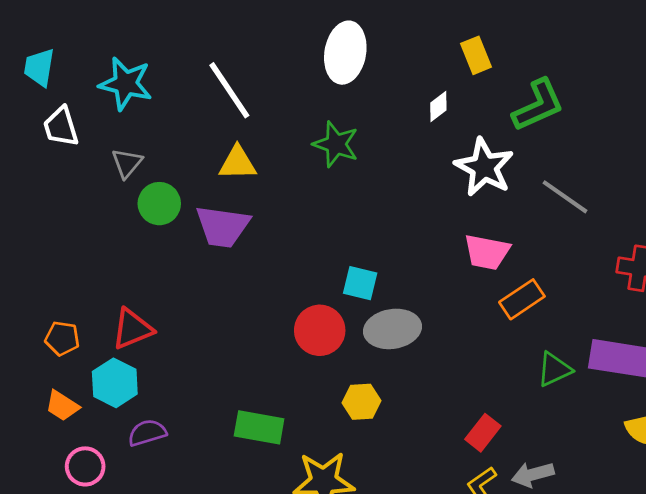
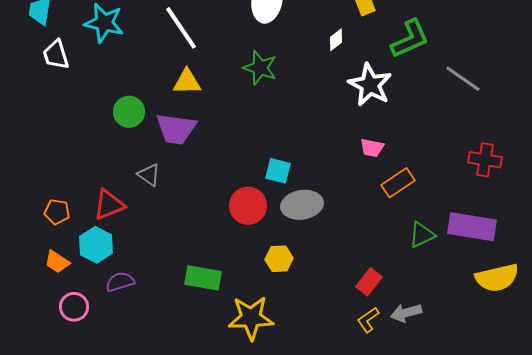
gray triangle: (127, 163) -> (149, 175), moved, turned -35
gray line: (565, 197) -> (463, 79), moved
pink trapezoid: (487, 252) -> (372, 148), size x0.7

